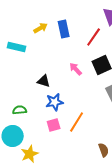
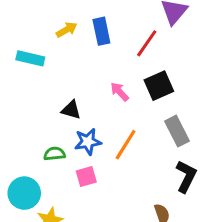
green semicircle: (20, 110) -> (54, 154), moved
orange line: (77, 122) -> (126, 145), moved

